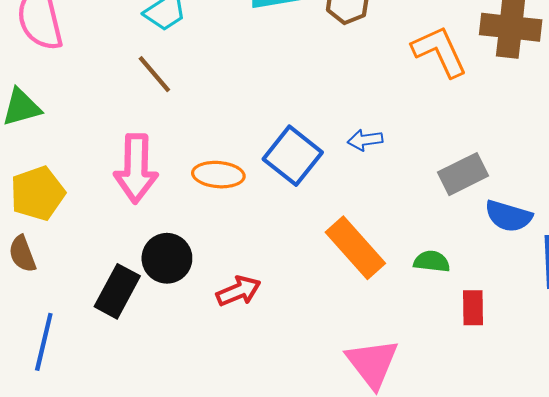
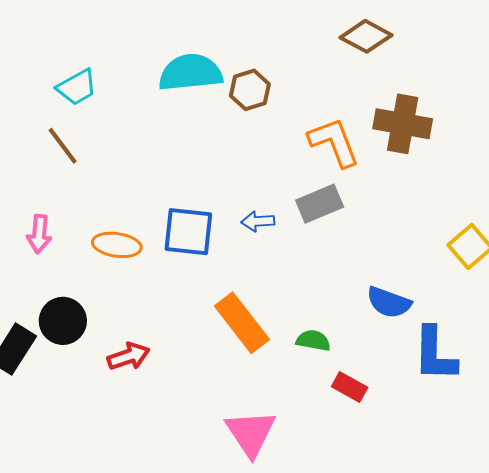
blue square: (293, 156) -> (188, 232), turned -36
pink arrow: (136, 168) -> (39, 234), size x0.6
gray rectangle: (463, 174) -> (320, 204), moved
red rectangle: (473, 308) -> (350, 387), turned -64

